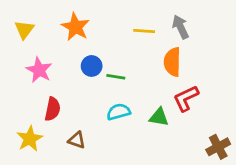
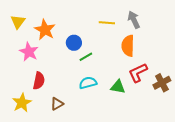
orange star: (75, 27) -> (45, 30), moved
blue circle: (92, 66) -> (74, 43), moved
green line: (116, 77) -> (86, 57), turned -40
brown triangle: (77, 140) -> (57, 104), turned -48
brown cross: (218, 147) -> (162, 83), moved

